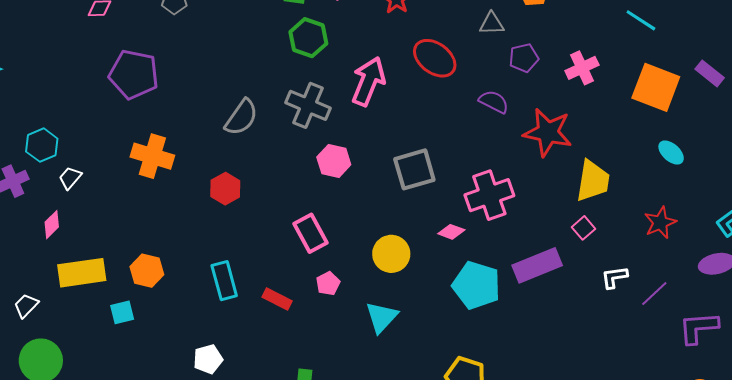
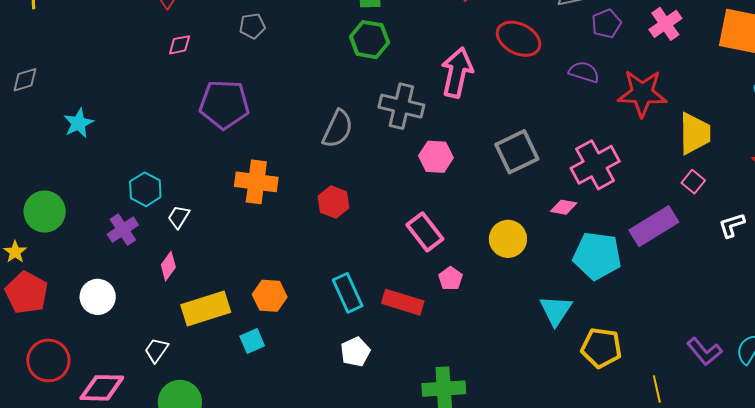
green hexagon: (308, 38) -> (370, 40), moved
red rectangle: (277, 299) -> (403, 302), size x1.4
cyan triangle: (381, 317) -> (556, 310), moved
white pentagon: (208, 359) -> (355, 352), moved

